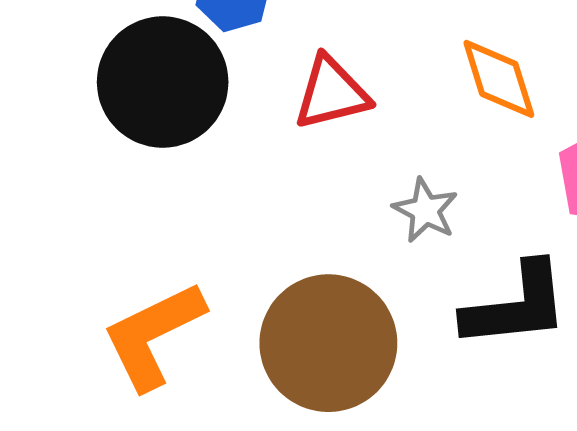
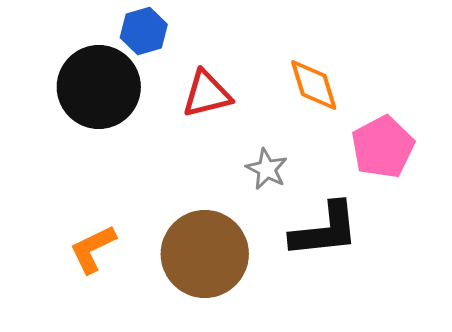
orange L-shape: (153, 335) -> (93, 249), size x0.7

